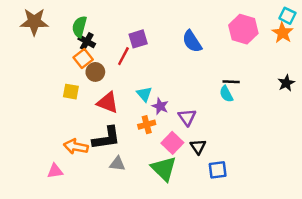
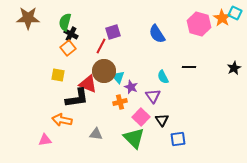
orange star: (283, 33) -> (222, 18), moved
brown circle: (95, 72) -> (104, 71), moved, size x1.5
cyan semicircle: (226, 94) -> (163, 77), moved
black L-shape: (106, 138) -> (77, 98), moved

